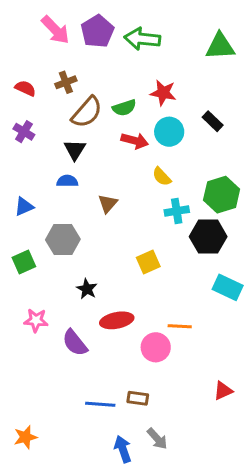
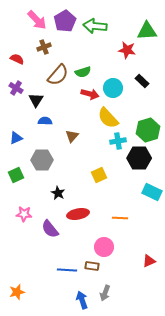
brown cross: (66, 82) -> (44, 47), moved
red star: (163, 93) -> (127, 50), moved
black triangle: (75, 150) -> (36, 100), moved
yellow semicircle: (162, 177) -> (108, 118), size x1.6
pink circle: (156, 347) -> (104, 247), moved
gray arrow: (157, 439) -> (105, 293), turned 63

